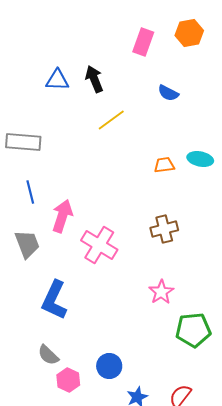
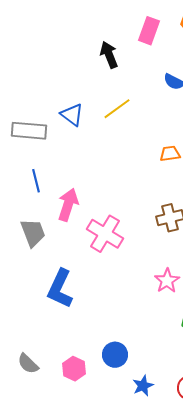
black arrow: (94, 79) -> (109, 55), moved
blue triangle: (57, 80) -> (72, 115), moved, turned 35
gray semicircle: (48, 355) -> (28, 364), moved

